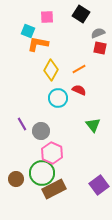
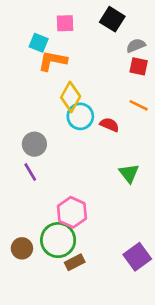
orange line: (79, 69) -> (139, 105), moved, turned 56
cyan circle: (58, 98) -> (80, 116), moved
gray circle: (41, 131) -> (34, 144), moved
brown rectangle: (54, 189) -> (75, 262), size x0.6

